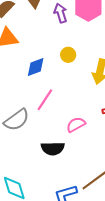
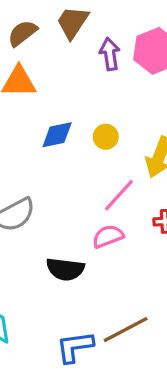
yellow circle: (68, 55) -> (106, 137), moved
pink line: (45, 100) -> (119, 195), moved

